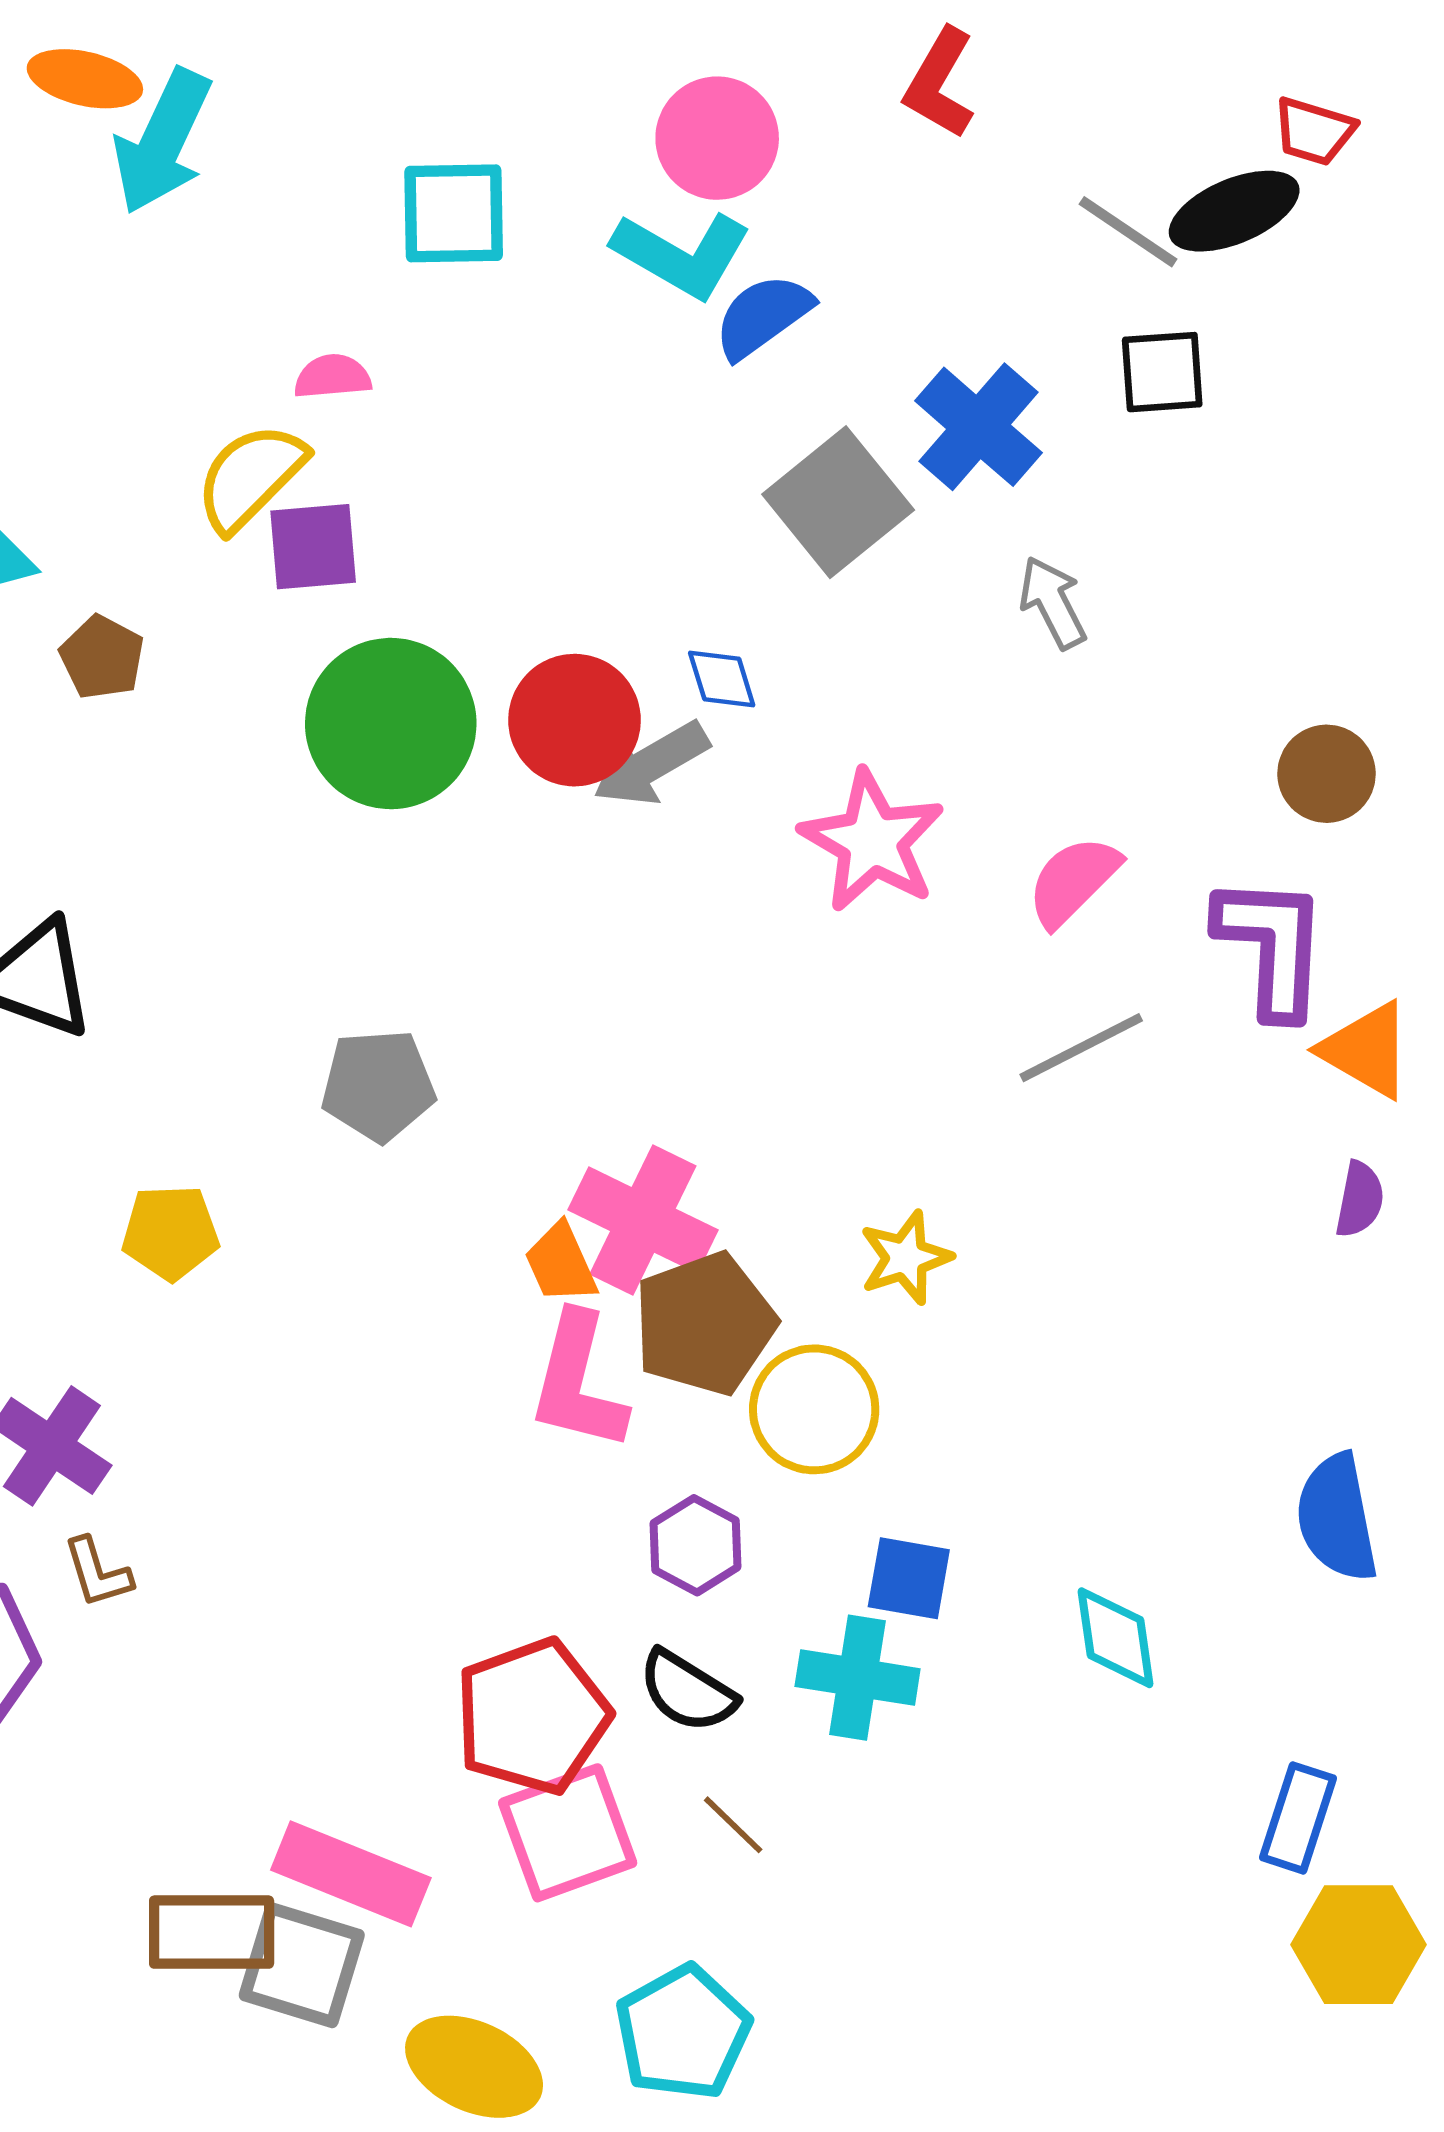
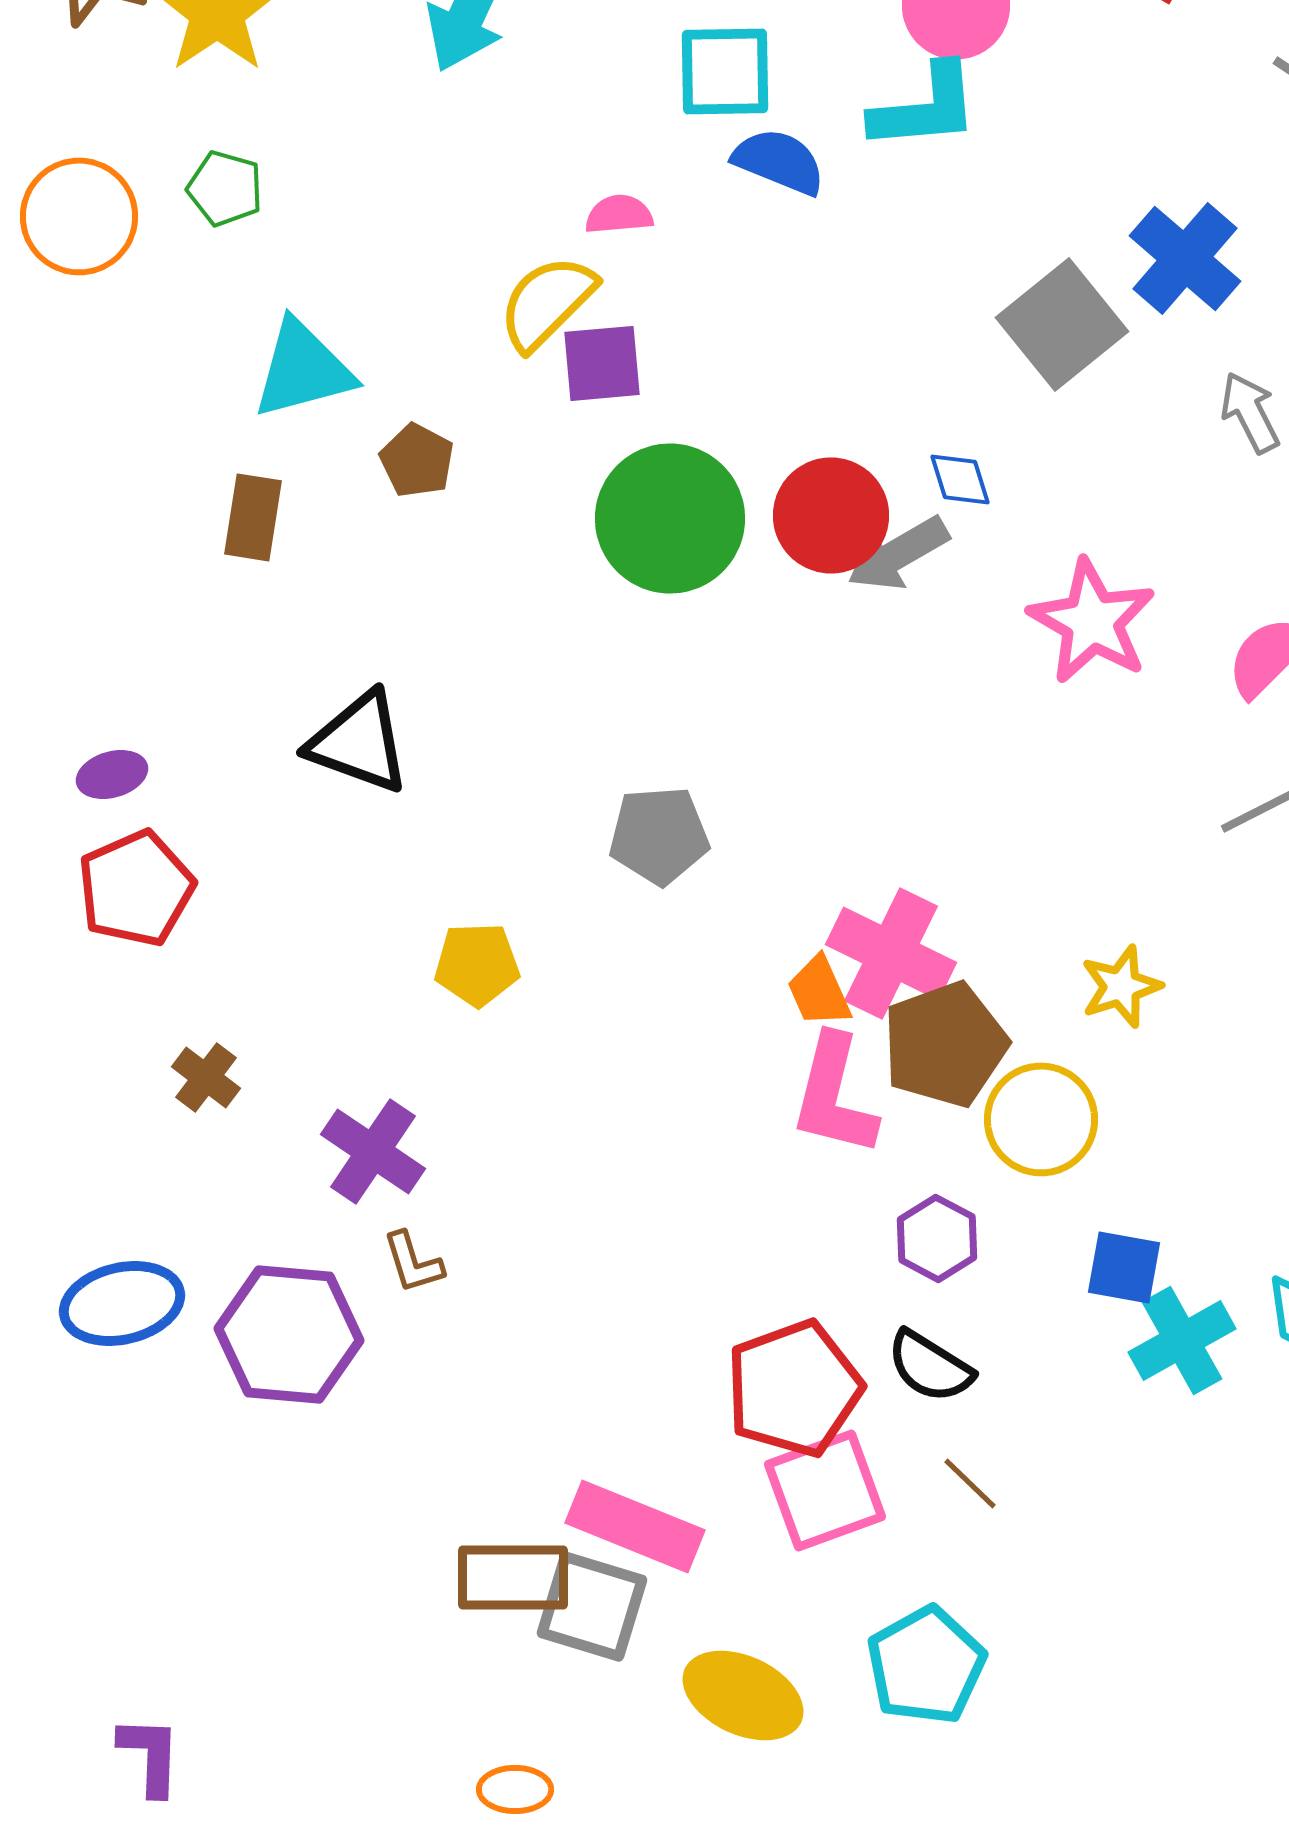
cyan L-shape: (682, 254) -> (925, 107), turned -35
blue semicircle: (763, 316) -> (779, 161), moved, turned 58
cyan cross: (858, 1678) -> (1182, 1340), moved, turned -38

